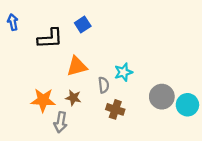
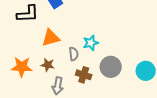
gray circle: (162, 97) -> (111, 67), moved
gray arrow: (61, 122) -> (58, 86), moved

